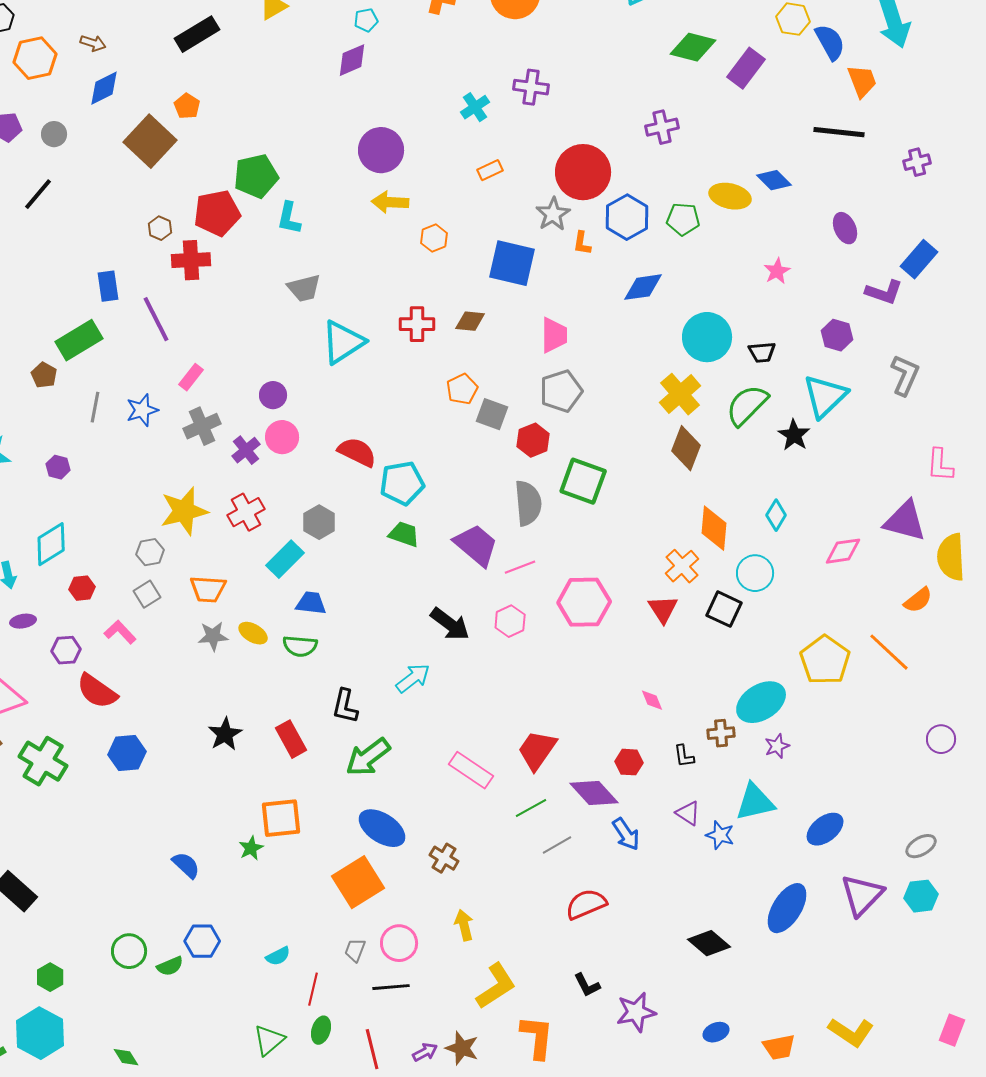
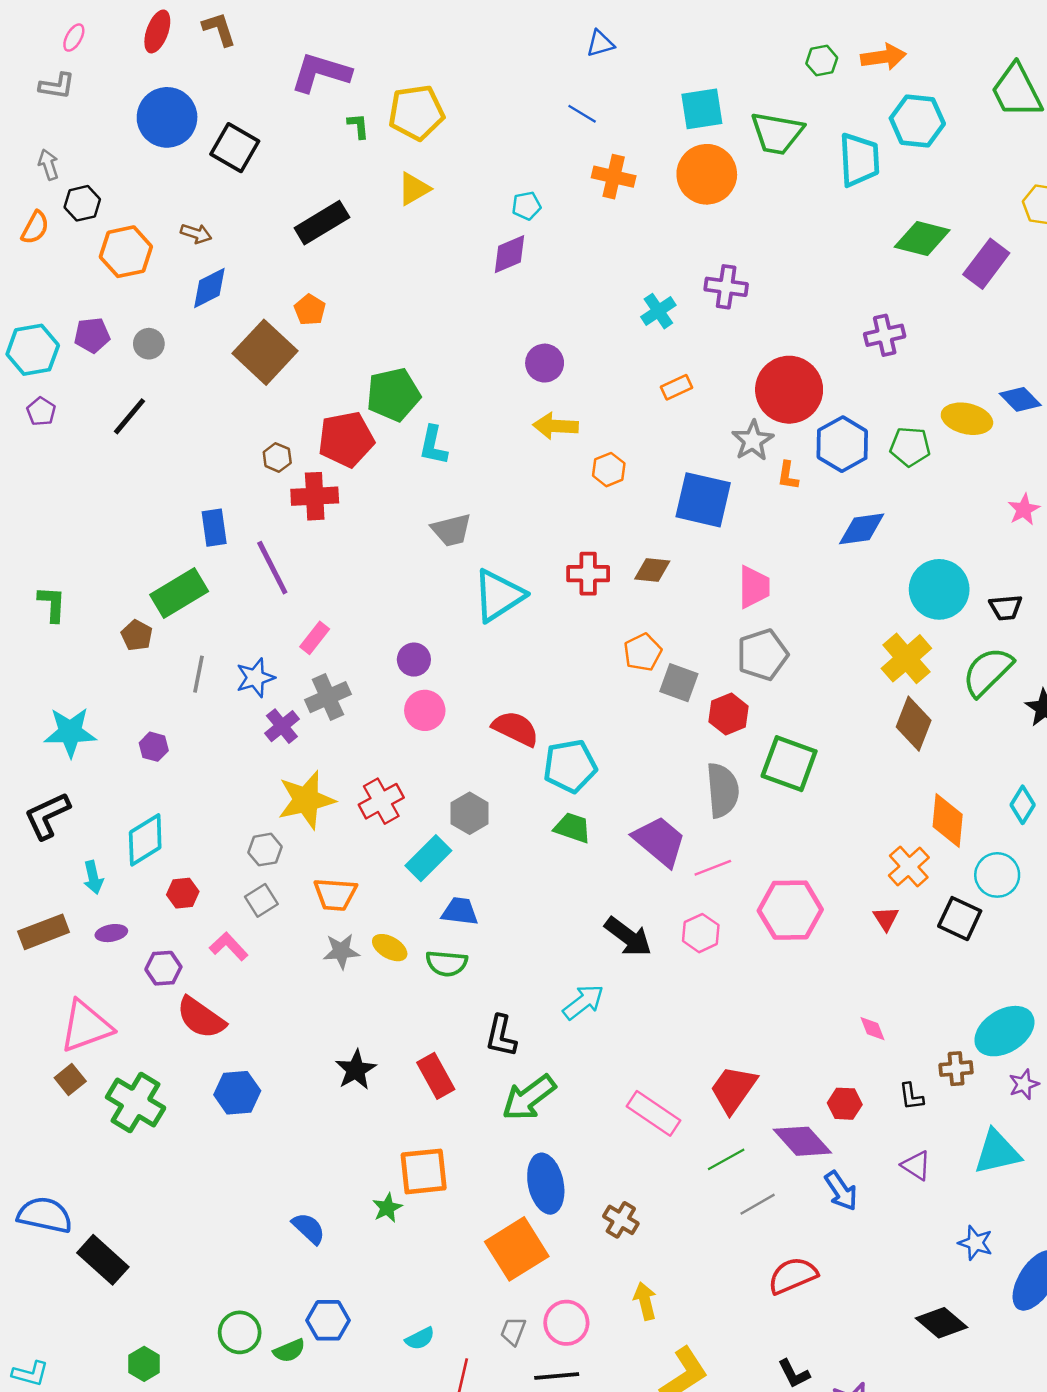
purple circle: (381, 150) -> (545, 363), size x0.7
purple cross: (246, 450) -> (282, 726), moved
red triangle: (663, 609) -> (886, 919), size x0.7
blue ellipse: (382, 828) -> (546, 1184), turned 45
blue star: (720, 835) -> (975, 1243), moved

